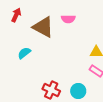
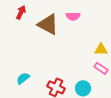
cyan semicircle: (24, 53) -> (23, 78), moved

